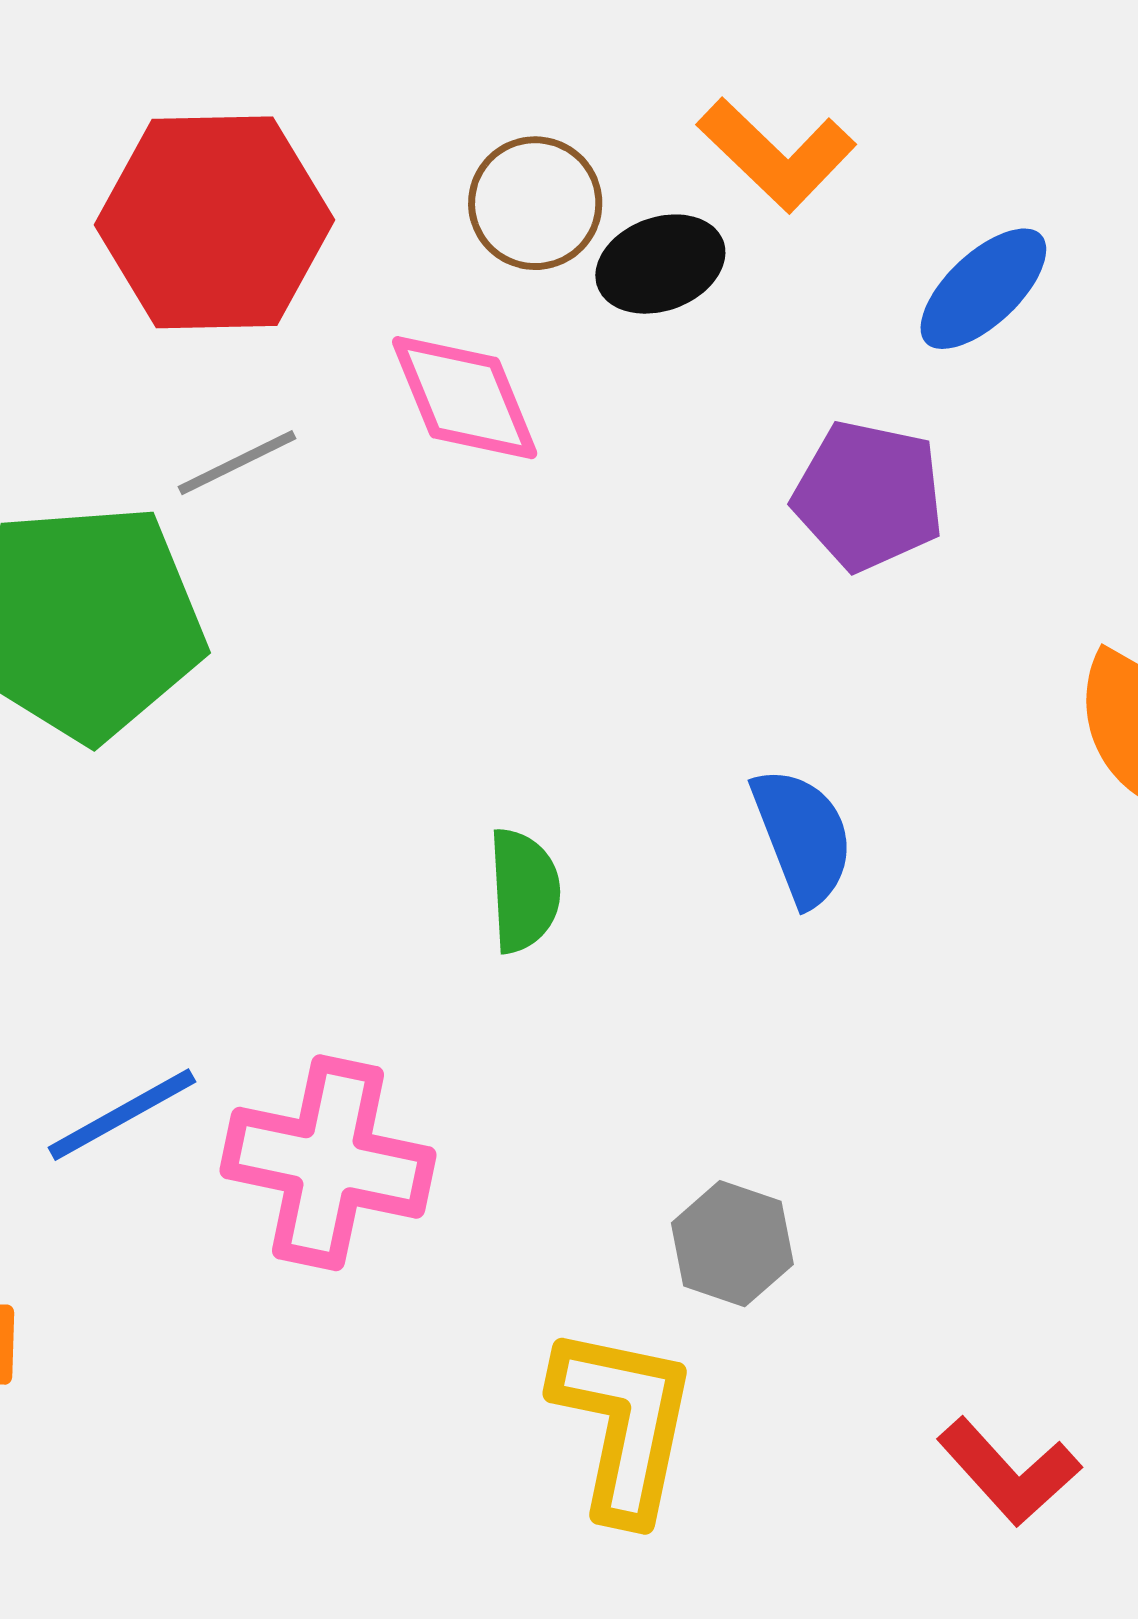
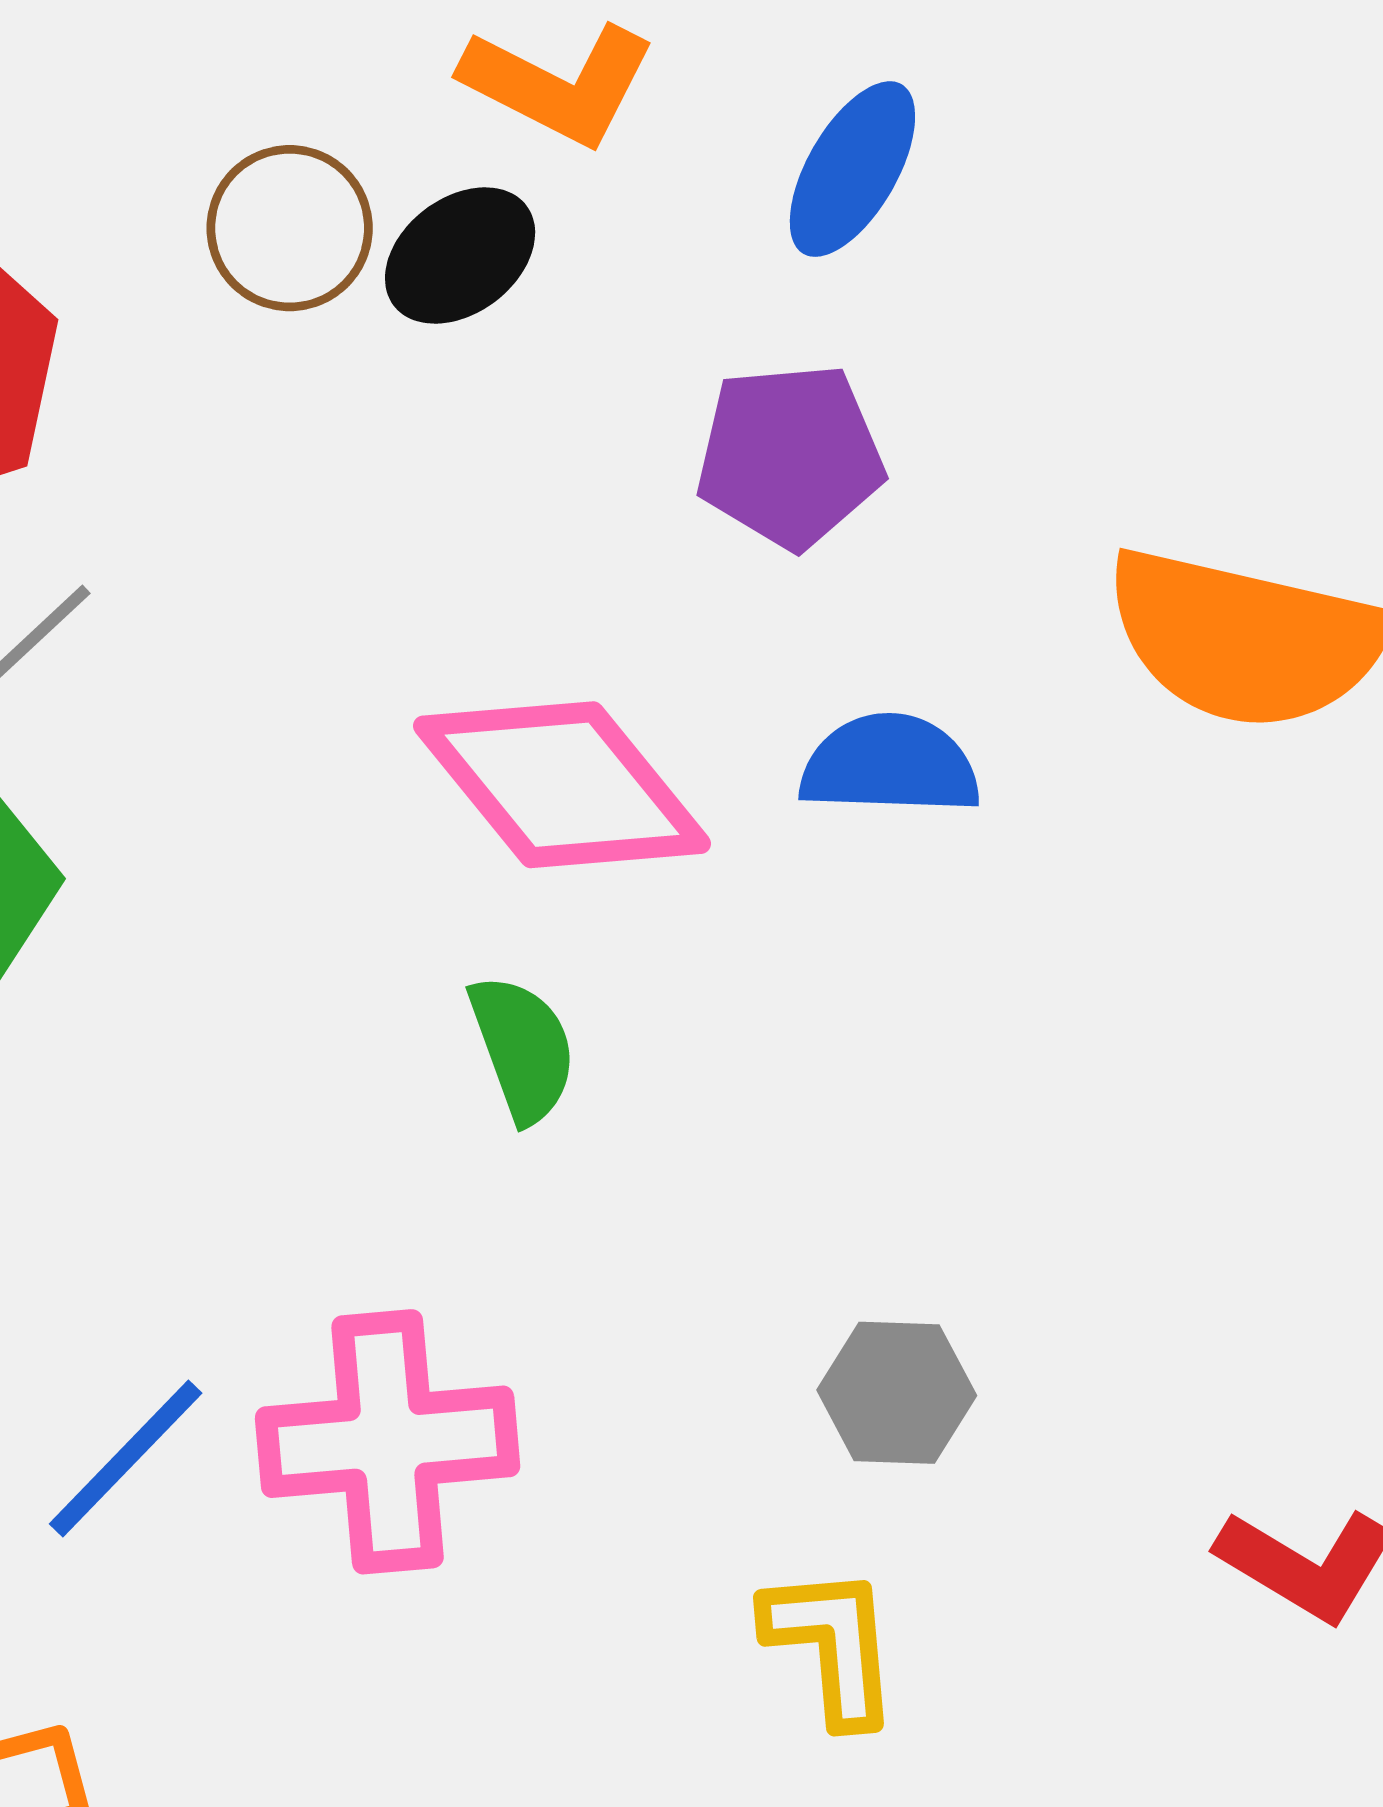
pink diamond: (465, 398) -> (562, 785), moved, size x1.4
blue semicircle: (802, 837) -> (890, 765), moved, turned -50
yellow L-shape: (624, 1423) -> (832, 1645), size x0.7

